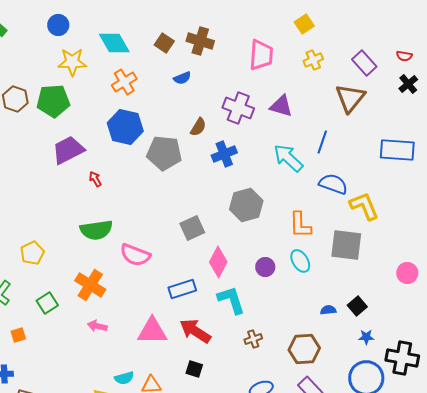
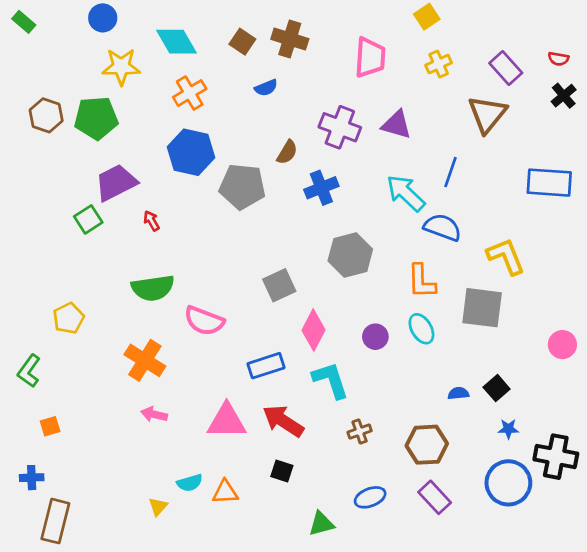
blue semicircle: (333, 184) -> (443, 227), moved
green square: (47, 303) -> (88, 219), moved

